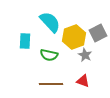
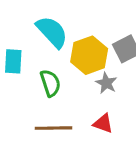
green semicircle: (49, 55) -> (50, 83), turned -120

